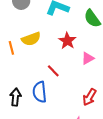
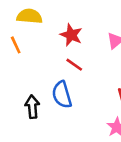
yellow semicircle: (31, 39) -> (29, 16), moved, turned -144
red star: (67, 41) -> (71, 35), moved

